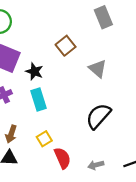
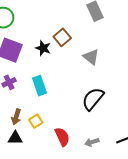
black star: (34, 71) -> (43, 48), moved
yellow square: (44, 139) -> (36, 121), moved

